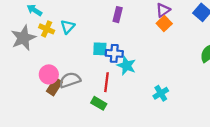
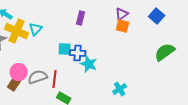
orange square: (164, 23) -> (123, 26), turned -32
yellow cross: (47, 29) -> (17, 31), size x1.6
red line: (106, 82) -> (55, 79), moved
brown rectangle: (54, 87) -> (15, 83), moved

